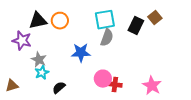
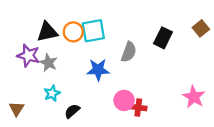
brown square: (155, 18) -> (201, 28), moved
cyan square: (105, 20) -> (93, 31), moved
gray star: (39, 60) -> (48, 63), moved
brown triangle: (12, 86) -> (17, 109), turned -40
pink star: (152, 86) -> (194, 97), moved

